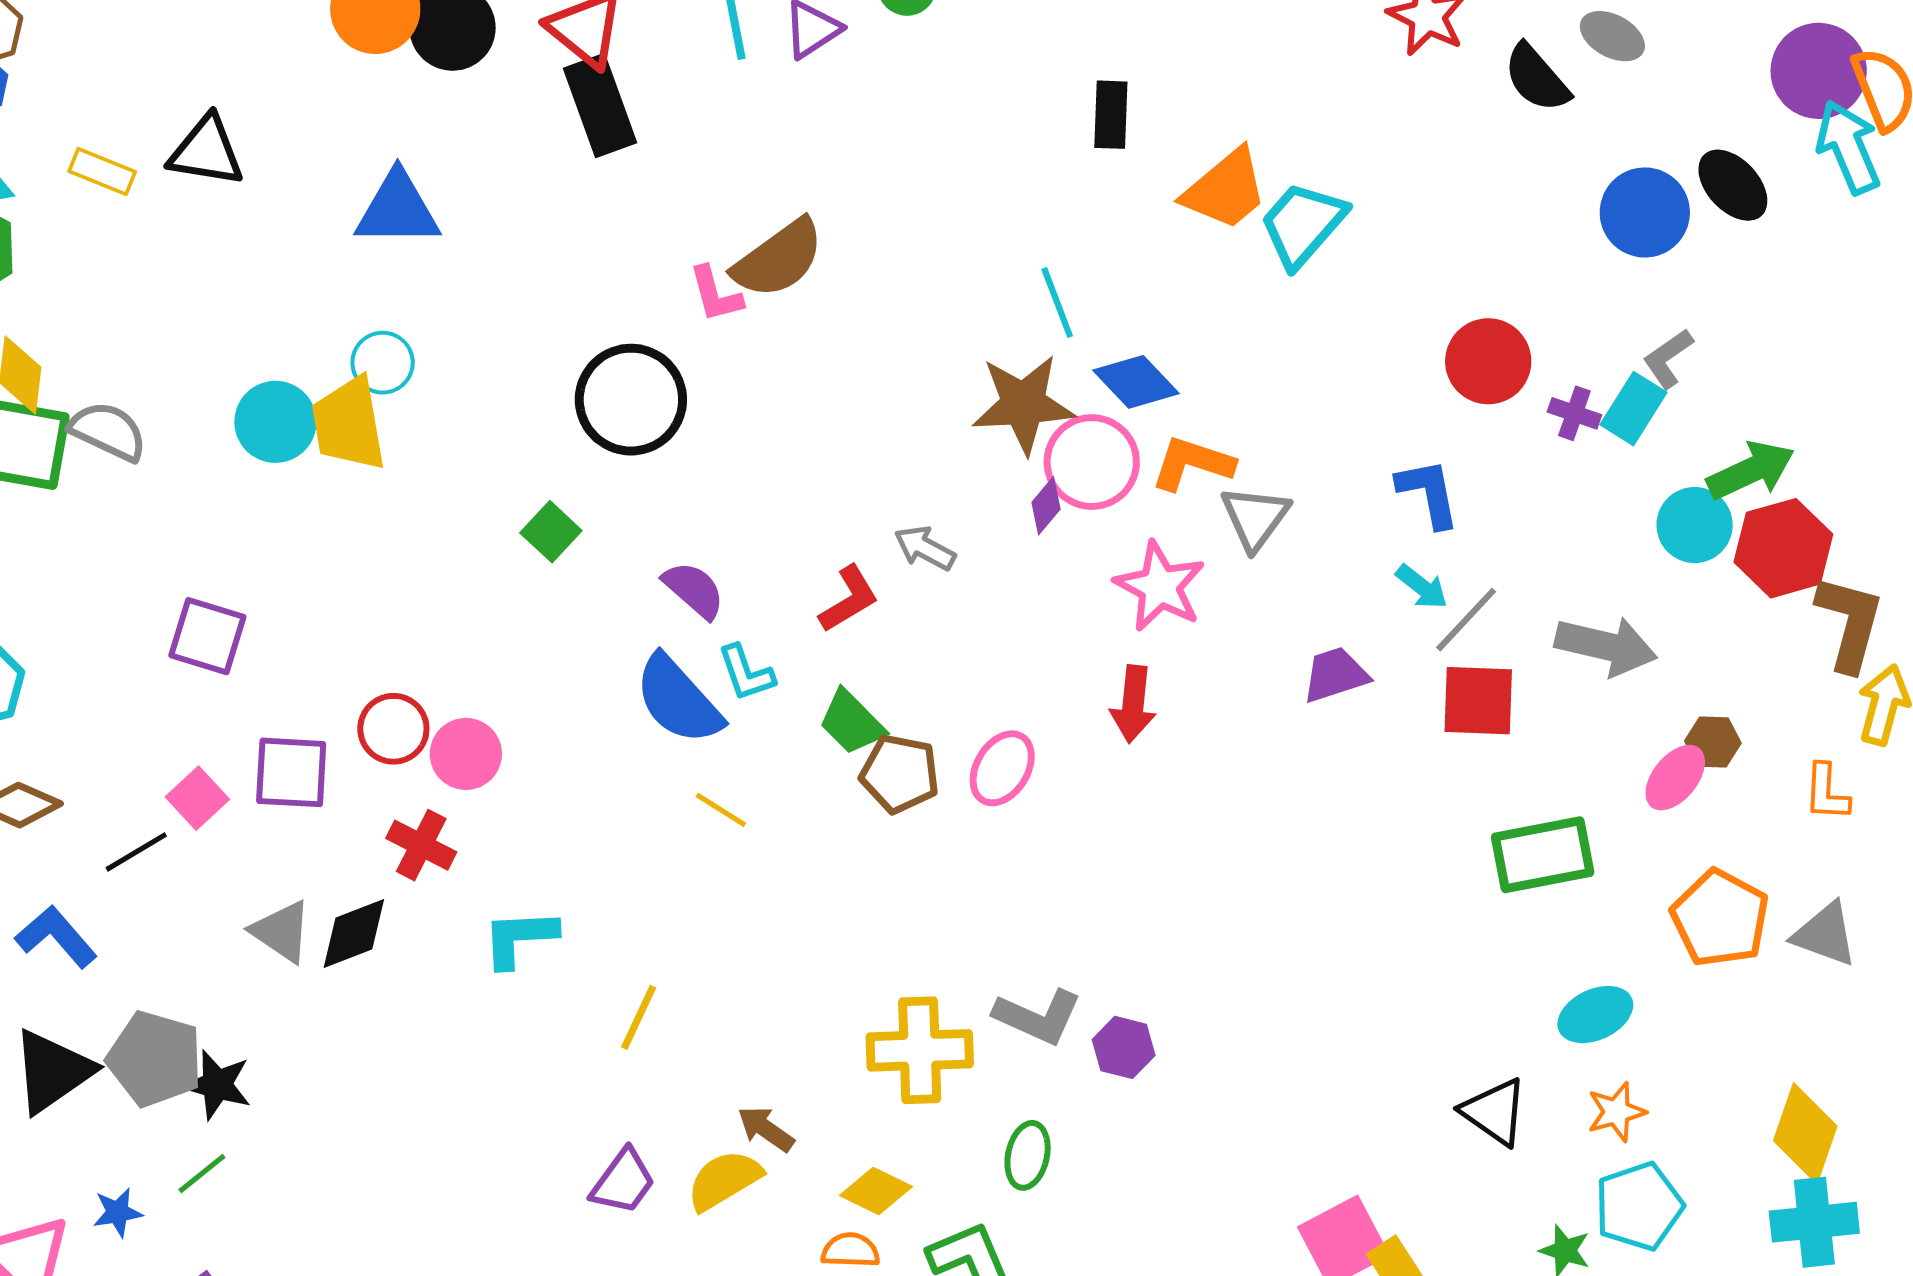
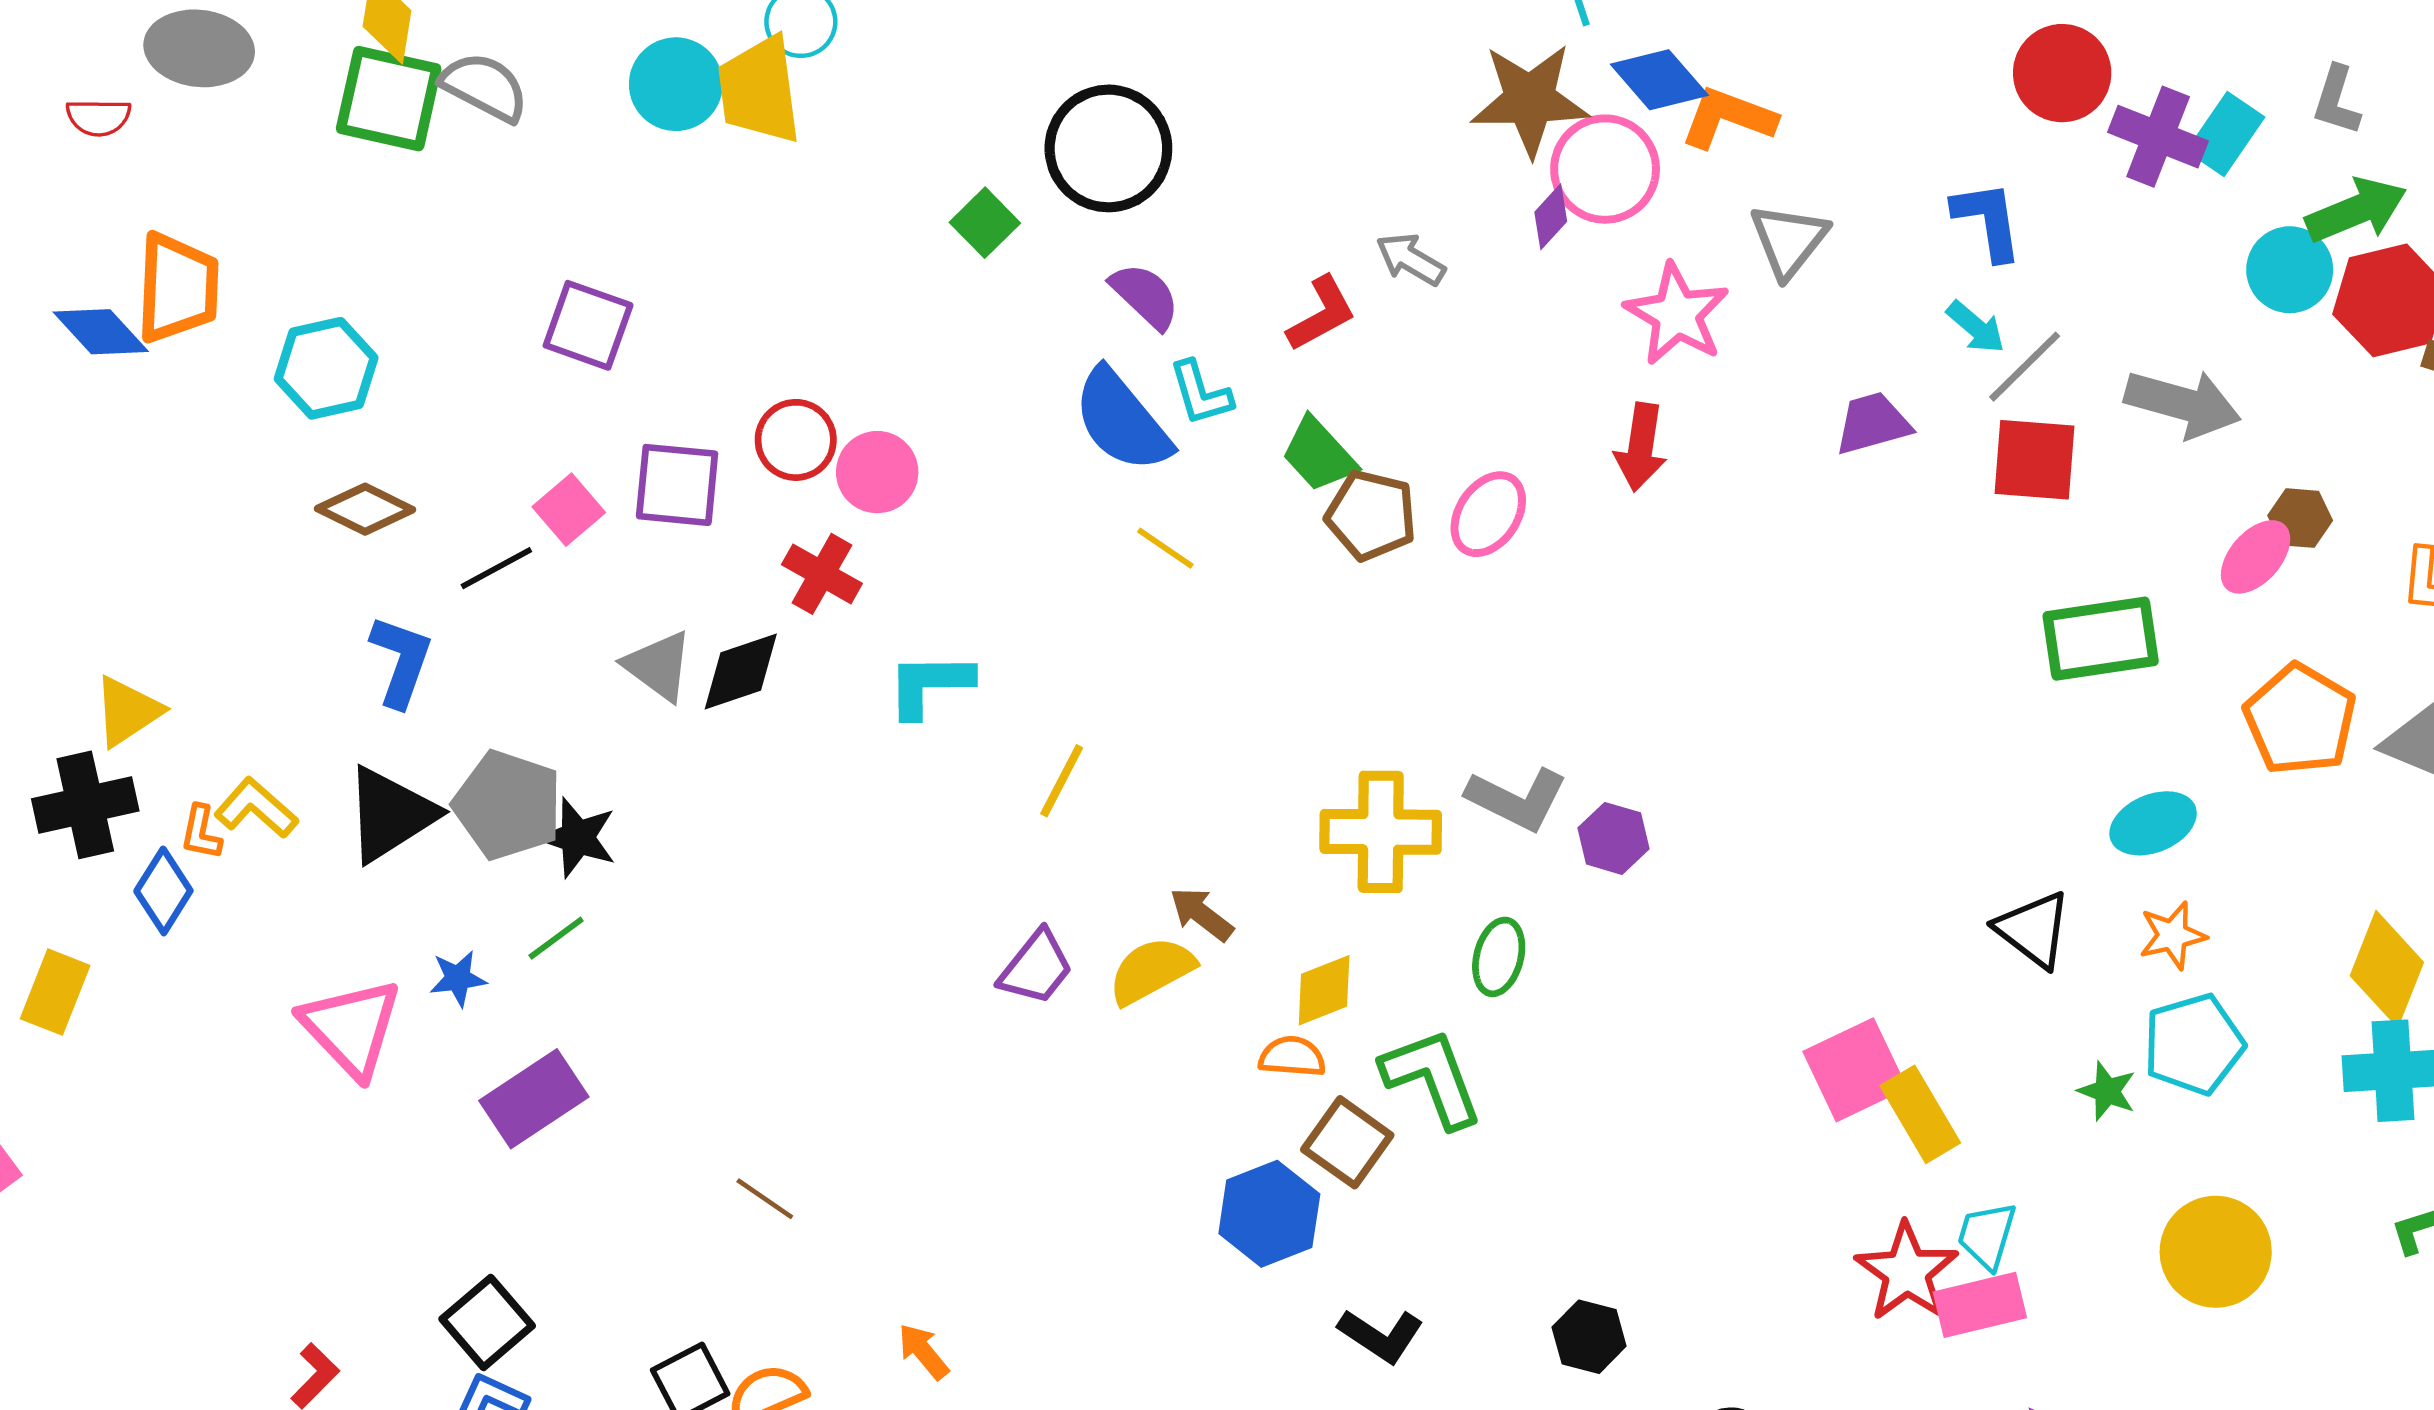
gray L-shape: (1668, 358) -> (2337, 100), moved, turned -40
black circle: (631, 400) -> (1108, 148), moved
purple cross: (1574, 413) -> (2158, 137), size x1.6
orange L-shape: (1192, 463) -> (1728, 118), moved
blue L-shape: (56, 937) -> (401, 661), turned 58
yellow diamond: (876, 1191) -> (1324, 990), turned -50

